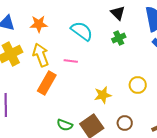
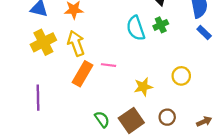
cyan semicircle: (82, 31) -> (136, 28), moved, turned -145
pink line: (71, 61) -> (109, 65), moved
green semicircle: (65, 125) -> (102, 119), turned -147

